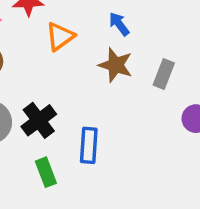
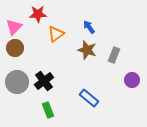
blue rectangle: (89, 145) -> (89, 98), moved, turned -54

